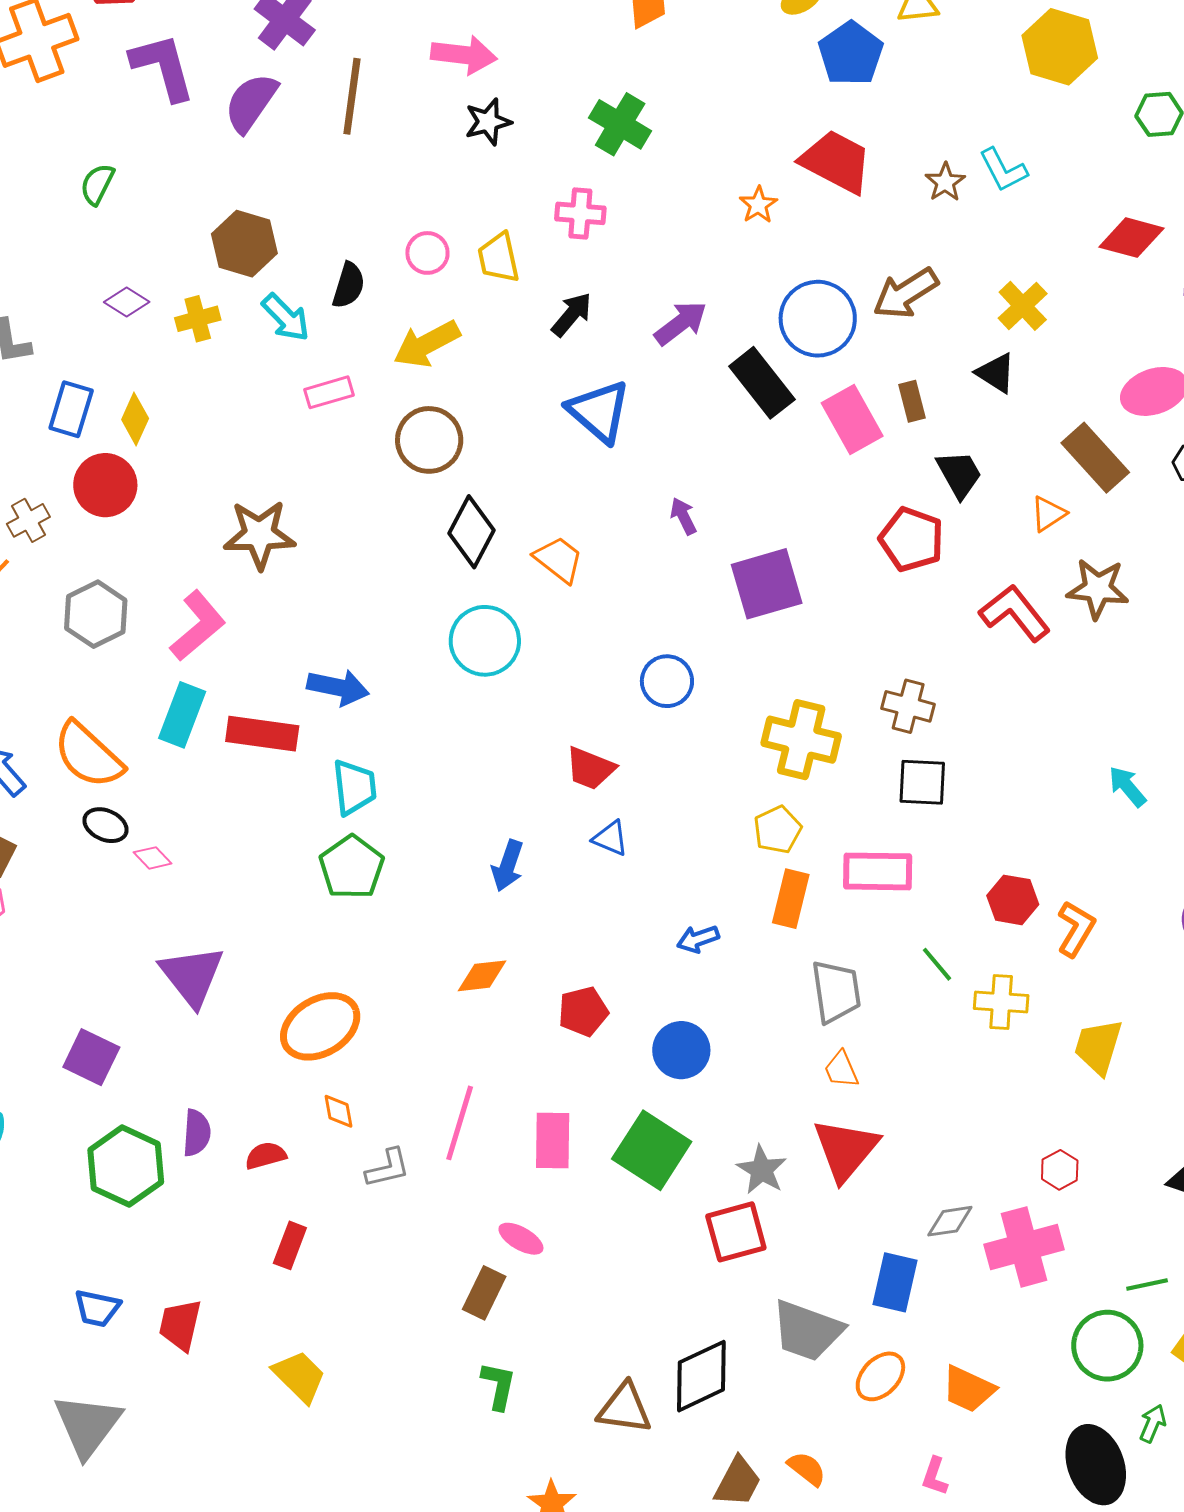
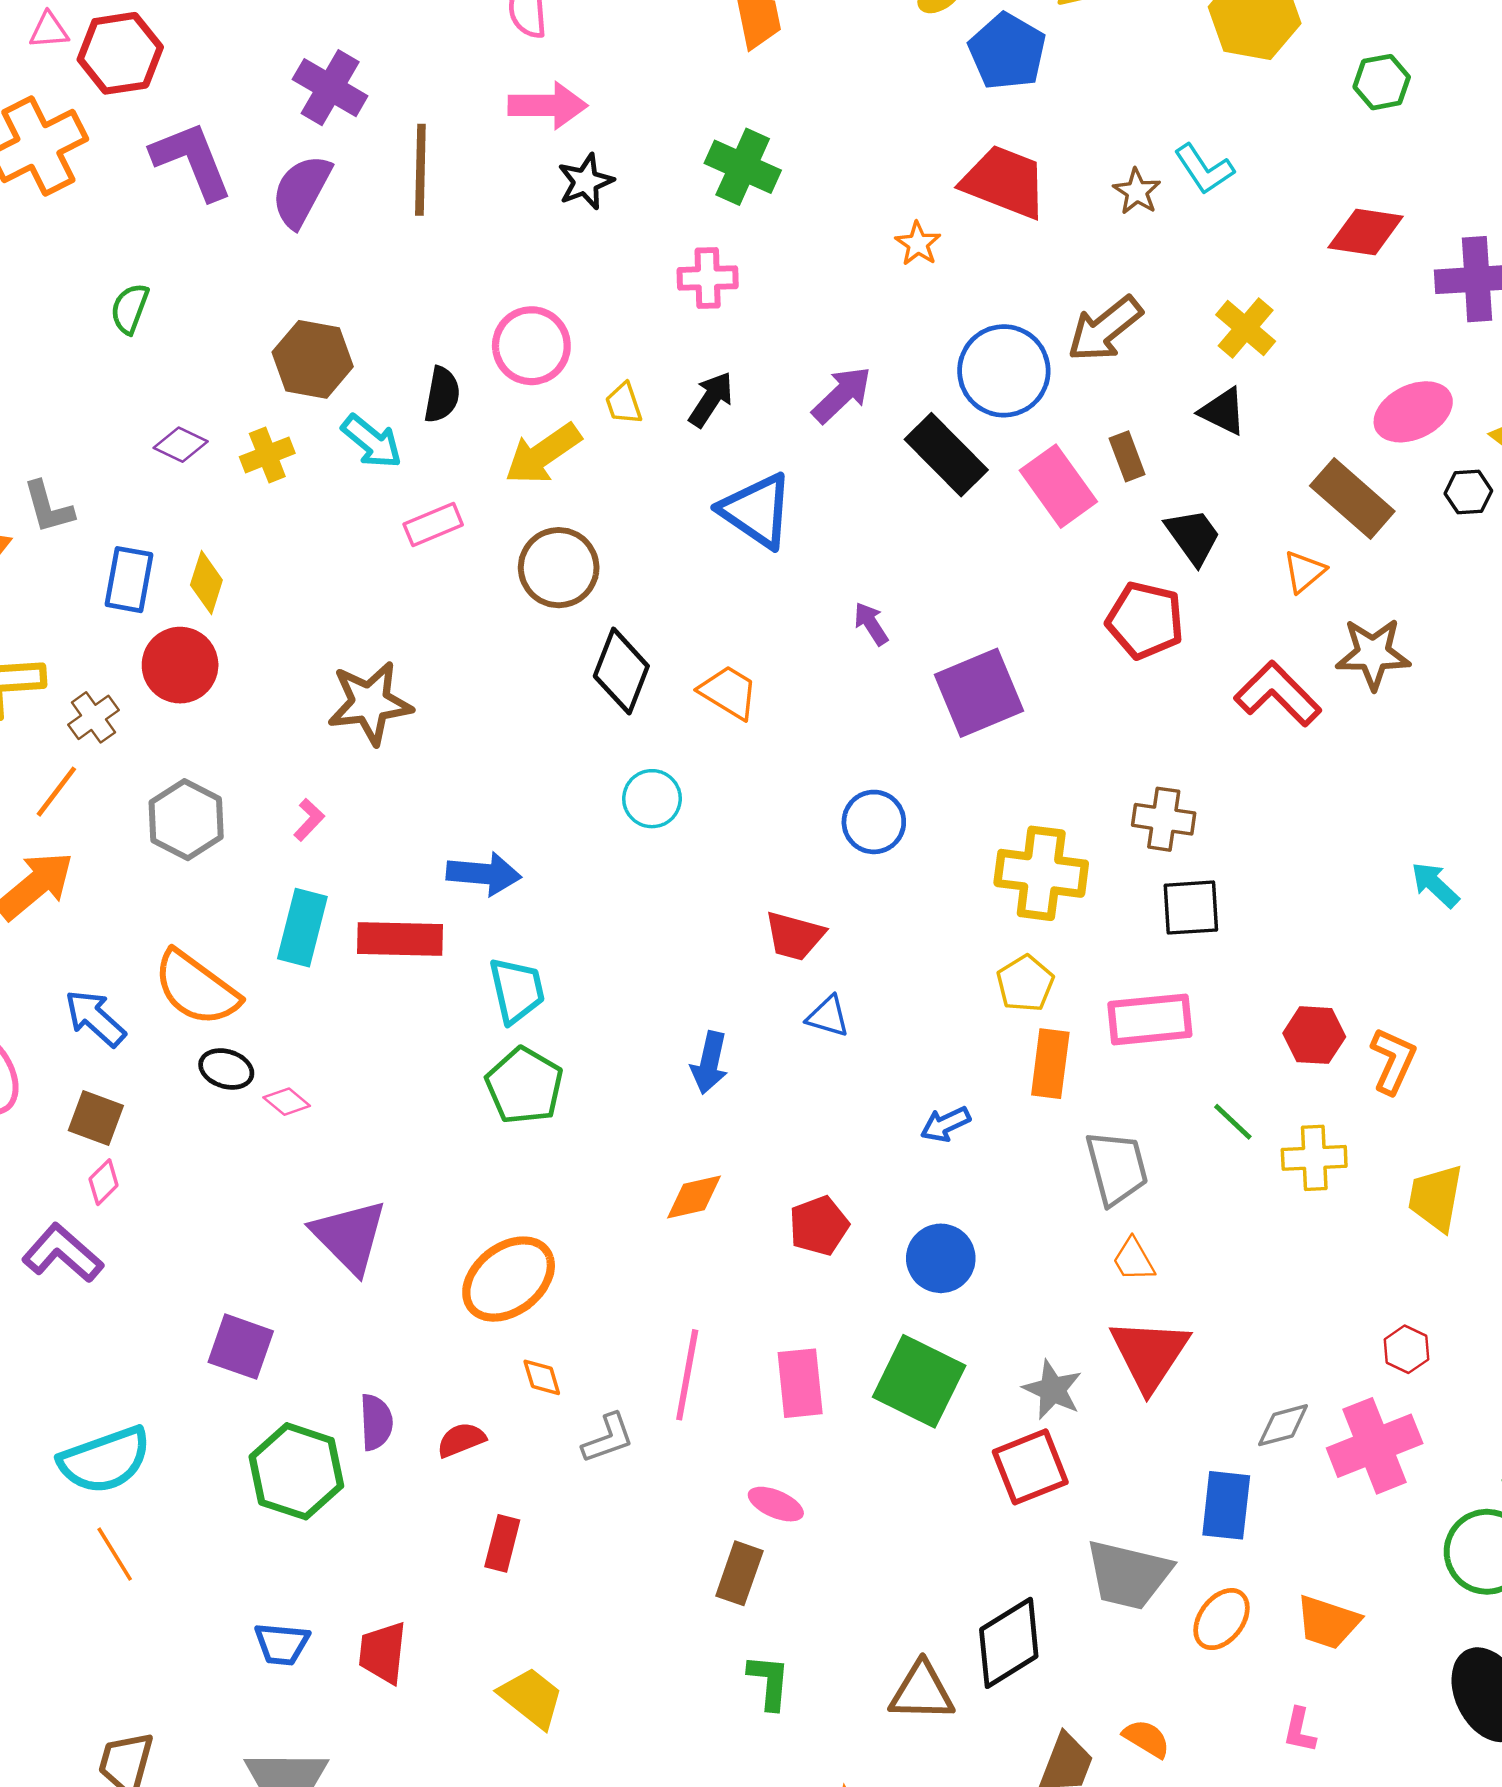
pink circle: (427, 253) -> (531, 346), size x1.5
yellow trapezoid: (499, 258) -> (624, 403), moved, size x0.7
pink L-shape: (198, 626) -> (309, 820), size x0.5
cyan circle: (485, 641) -> (652, 799), size x0.7

